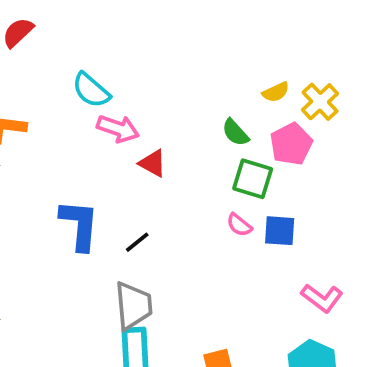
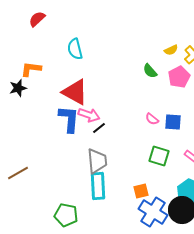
cyan semicircle: (91, 90) -> (75, 49), turned 35
pink arrow: (118, 129) -> (89, 115), moved
red triangle: (153, 163) -> (75, 92), moved, size x1.8
green square: (253, 179) -> (159, 156), moved

